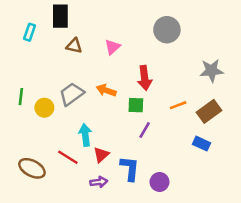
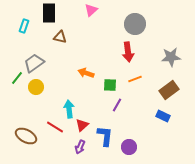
pink triangle: (112, 47) -> (91, 10), moved
red arrow: (145, 78) -> (128, 52), moved
gray trapezoid: (72, 94) -> (34, 63), moved
green line: (21, 97) -> (17, 78), turned 32
orange line: (178, 105) -> (135, 79), moved
purple arrow: (99, 182) -> (80, 147), turned 120

